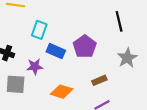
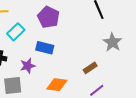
cyan rectangle: (39, 30) -> (16, 32), moved, turned 36
purple pentagon: (85, 47) -> (48, 17), moved

